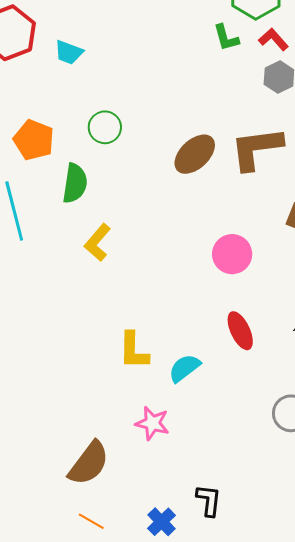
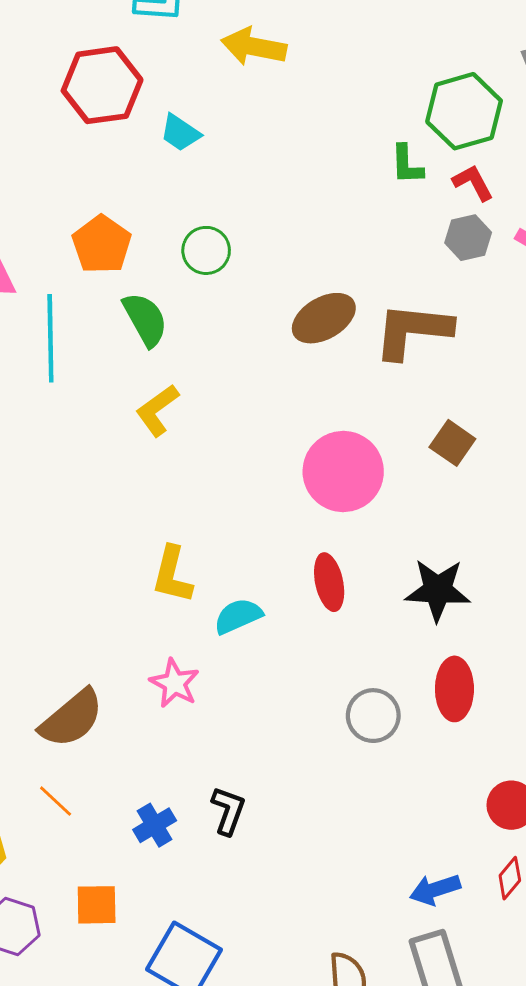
green semicircle: (75, 183) -> (145, 319), turned -51
pink circle: (232, 254) -> (343, 471), size x1.4

